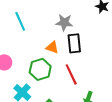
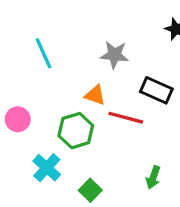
black rectangle: (74, 43) -> (156, 90), moved, turned -60
red line: (71, 74) -> (126, 118), moved, turned -50

